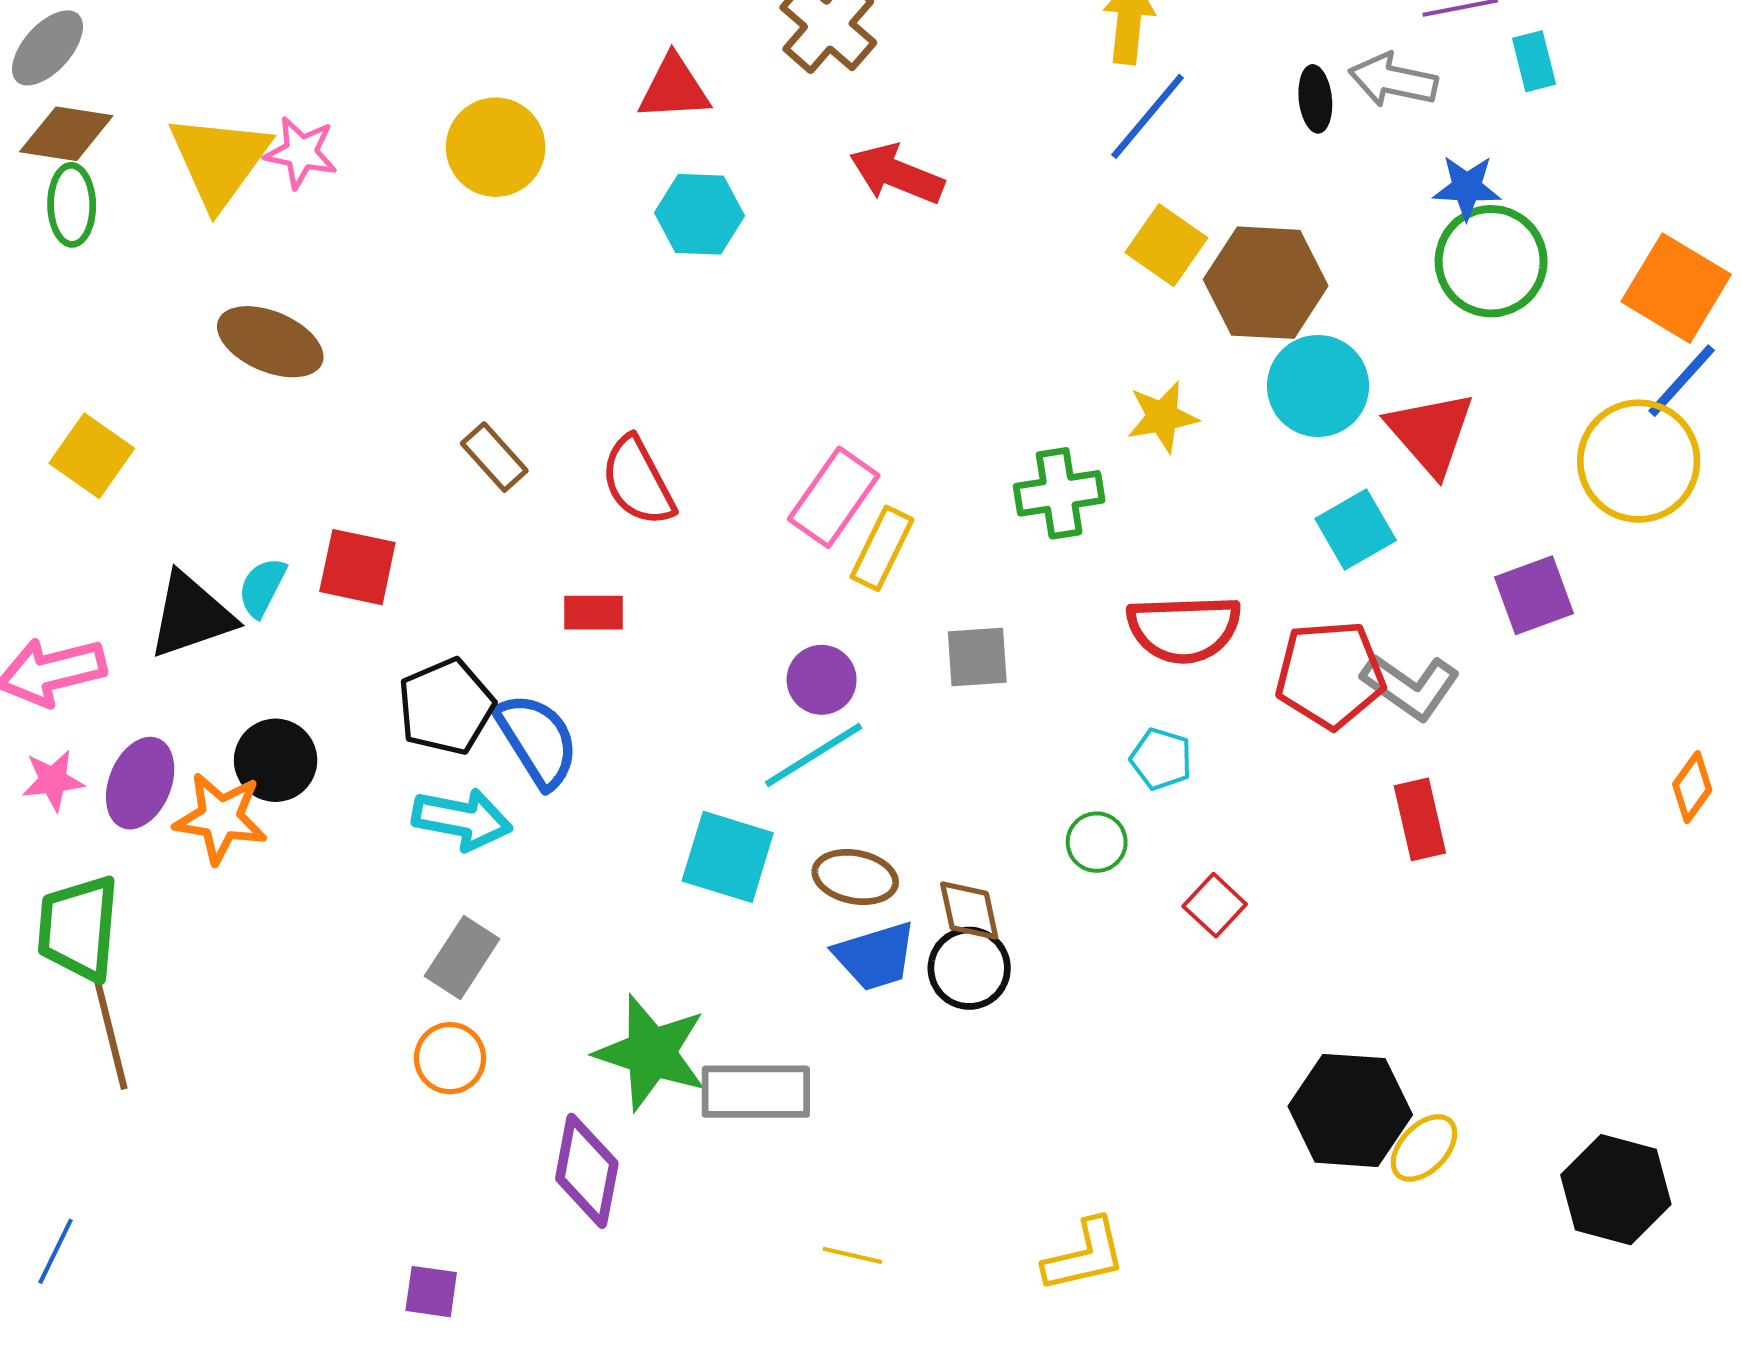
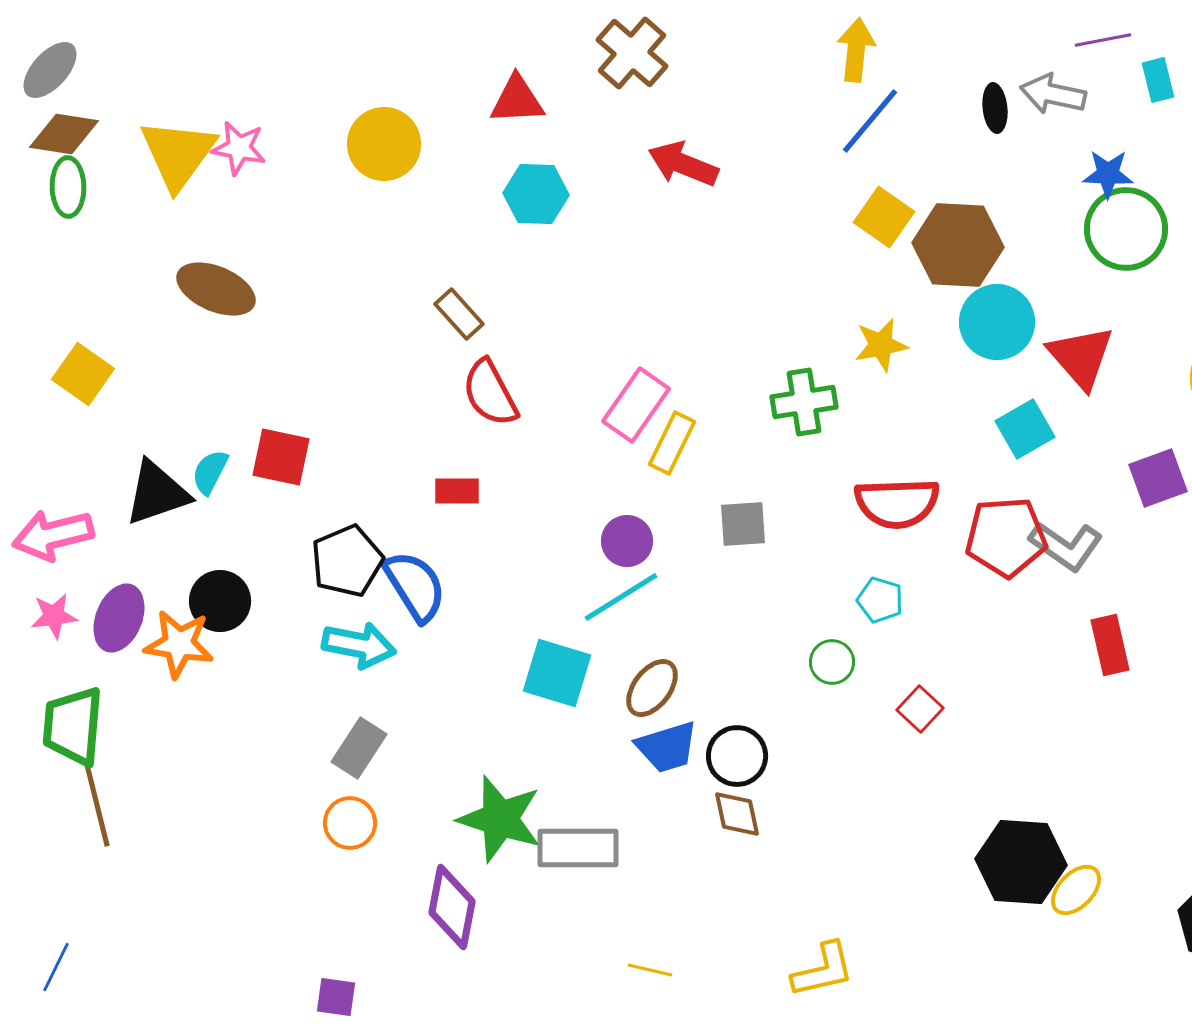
brown rectangle: (494, 457) -> (459, 314), moved
red rectangle: (1420, 819) -> (1110, 645), moved
brown ellipse: (855, 877) -> (652, 688), turned -64
brown diamond: (969, 911) -> (737, 814), moved

